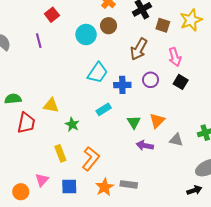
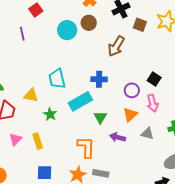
pink arrow: (175, 57) -> (153, 103), moved
cyan trapezoid: (98, 73) -> (57, 79), moved, turned 130
purple circle: (151, 80) -> (132, 90), moved
cyan rectangle: (104, 109) -> (80, 101), size x1.6
green triangle: (134, 122) -> (100, 117), moved
orange L-shape: (91, 159) -> (86, 147), moved, turned -40
pink triangle: (42, 180) -> (15, 139), moved

